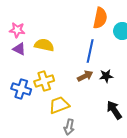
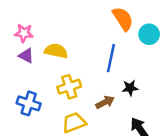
orange semicircle: (100, 18) -> (123, 19), turned -45
brown arrow: (85, 76) -> (105, 102), moved
yellow cross: (44, 81) -> (69, 87), moved

